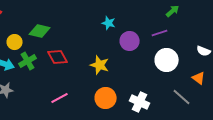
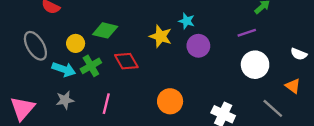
purple circle: (130, 41) -> (198, 46), moved
yellow star: (100, 65) -> (161, 36), moved
pink line: (60, 98) -> (106, 104), moved, turned -48
orange circle: (106, 98) -> (170, 101), moved

